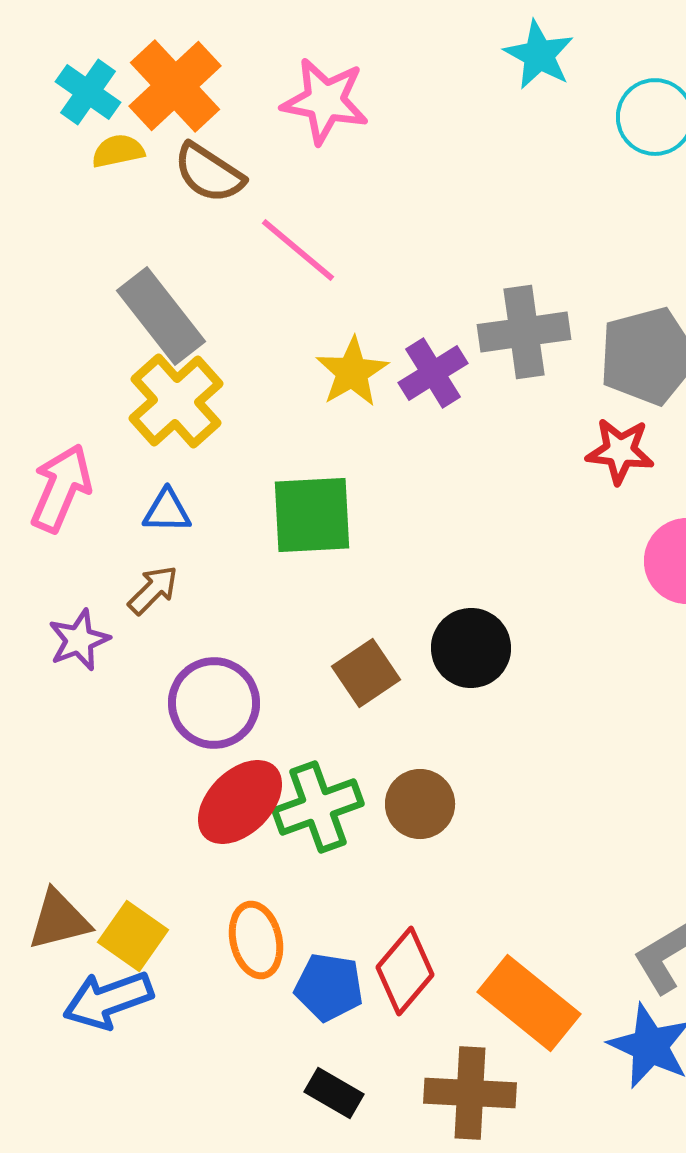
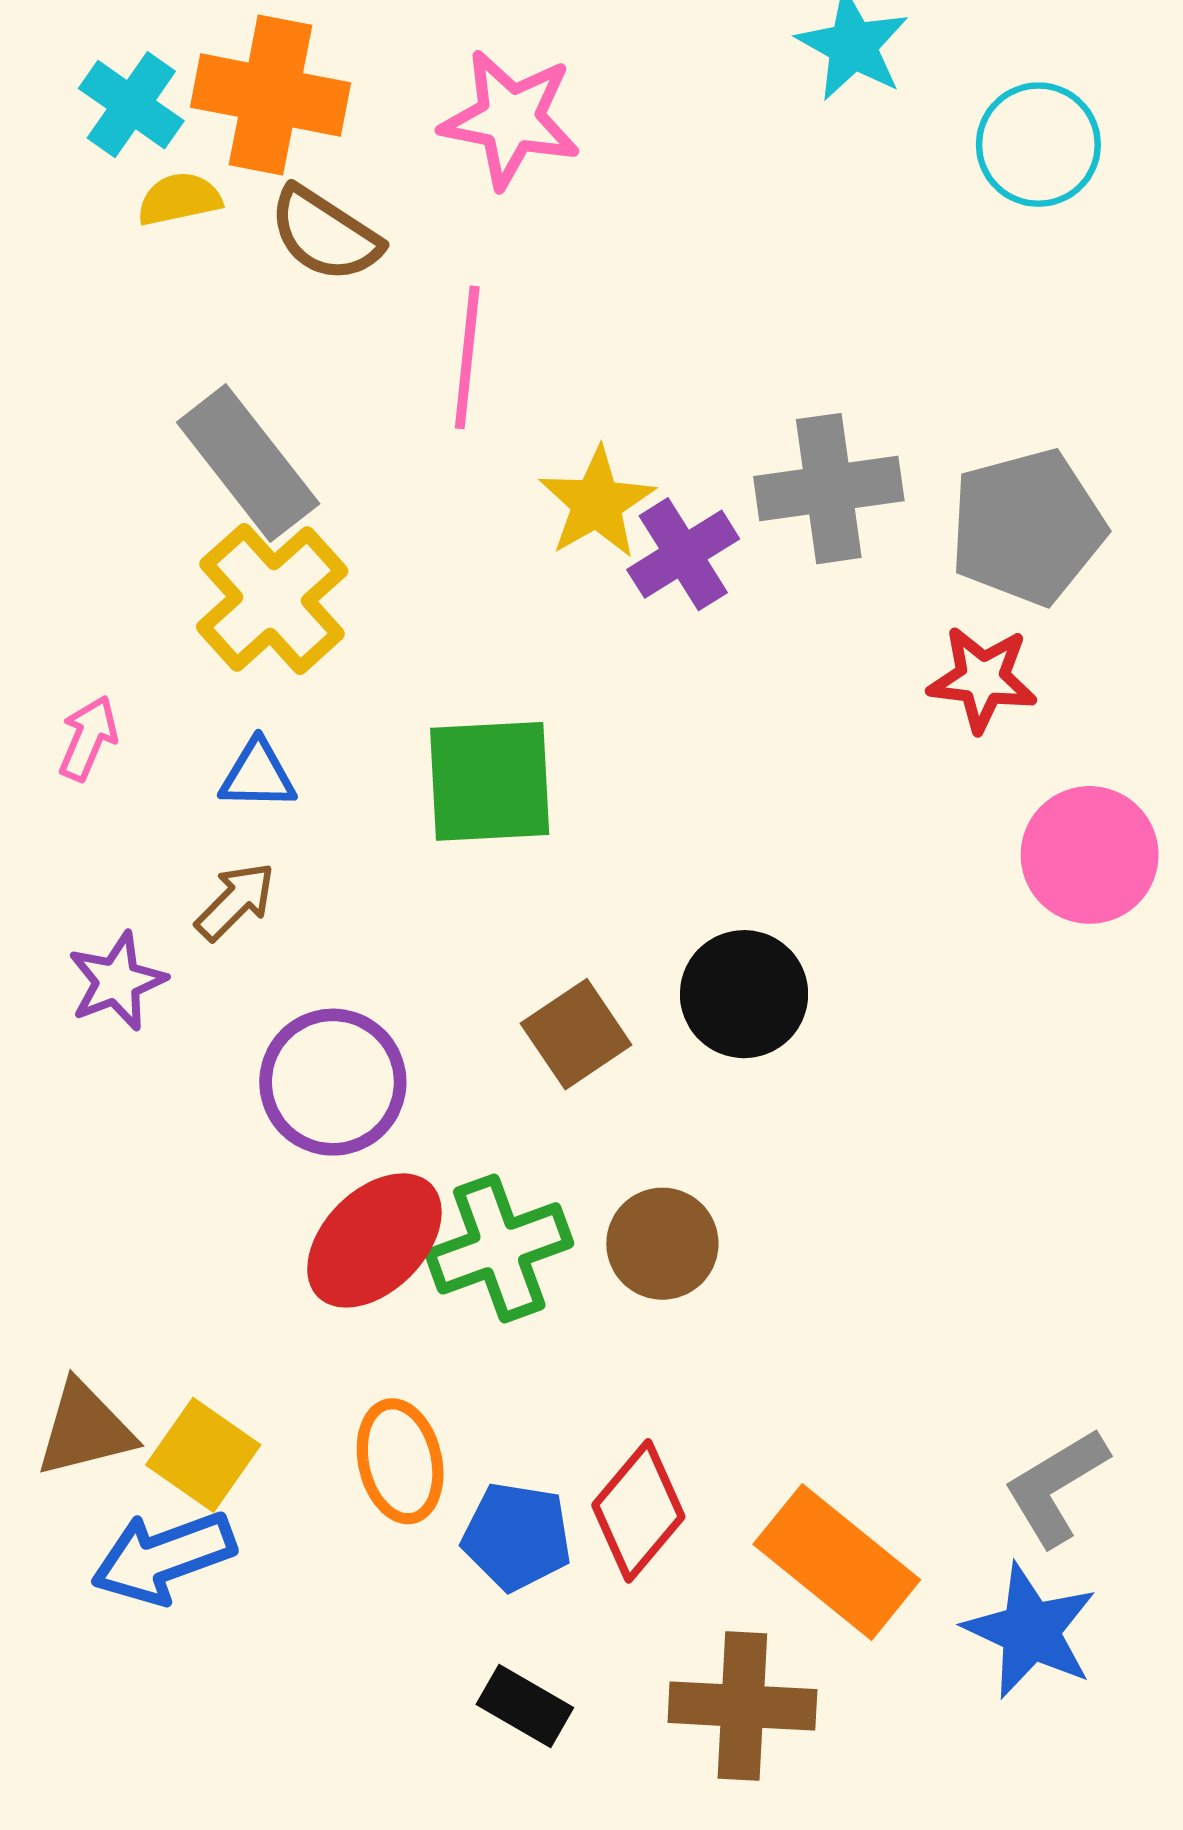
orange cross: (175, 86) -> (270, 95), turned -36
pink line: (298, 250) -> (467, 357), turned 56
yellow star: (352, 372) -> (597, 503), moved
pink arrow: (61, 488) -> (88, 738), size x0.6

